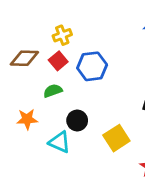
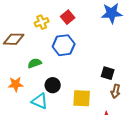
red square: (58, 61) -> (68, 17), moved
yellow square: (116, 138) -> (82, 98), turned 36

